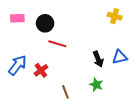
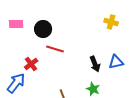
blue arrow: (17, 65) -> (16, 83), moved
red cross: (41, 70) -> (31, 64), moved

